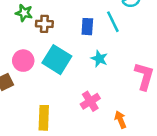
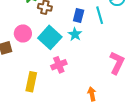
cyan star: (99, 59) -> (75, 34), moved
pink cross: (90, 101) -> (59, 65), moved

